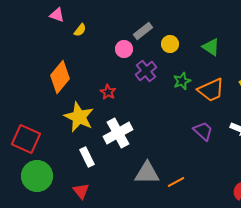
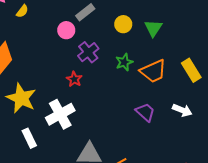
yellow circle: (170, 44) -> (123, 24), moved
green triangle: (211, 47) -> (153, 28), turned 30
red star: (108, 92) -> (74, 79), moved

